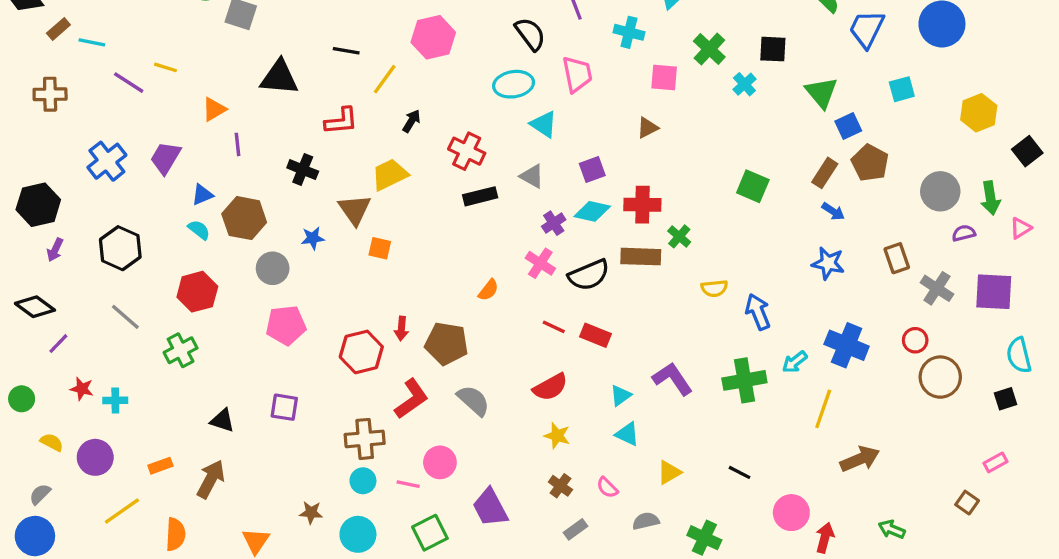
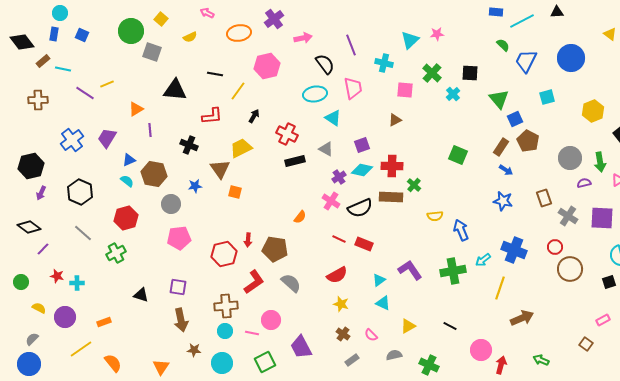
yellow line: (165, 67) -> (107, 84), turned -40
brown arrow: (211, 479) -> (181, 320), moved, turned 140
orange semicircle: (176, 534) -> (113, 363), turned -42

